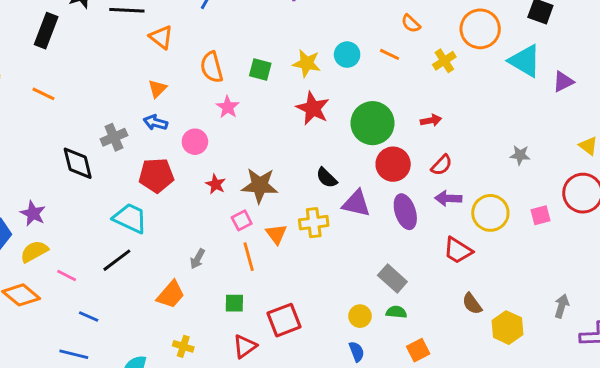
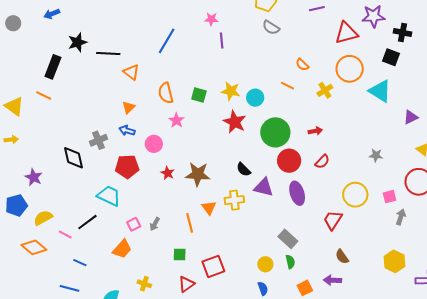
cyan circle: (347, 55) -> (255, 98), moved
purple triangle: (563, 82) -> (411, 117), moved
orange line: (43, 94) -> (44, 96), moved
purple arrow: (448, 198) -> (332, 280), moved
purple star: (33, 213) -> (34, 177), moved
pink square: (242, 220) -> (134, 224), moved
red trapezoid: (458, 250) -> (333, 220), turned 90
black line: (117, 260) -> (87, 222), moved
orange trapezoid: (171, 294) -> (122, 249), moved
gray arrow: (562, 306) -> (401, 217), moved
green semicircle: (396, 312) -> (290, 262), turned 72
yellow hexagon: (507, 328) -> (394, 261), moved

